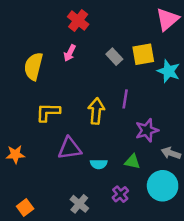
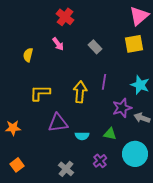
pink arrow: (70, 53) -> (58, 44), turned -64
yellow square: (143, 54) -> (134, 44), moved
yellow semicircle: (33, 66) -> (28, 55), size x0.6
cyan star: (169, 71) -> (140, 85), moved
gray arrow: (171, 153) -> (142, 118), moved
orange square: (25, 207) -> (17, 165), moved

